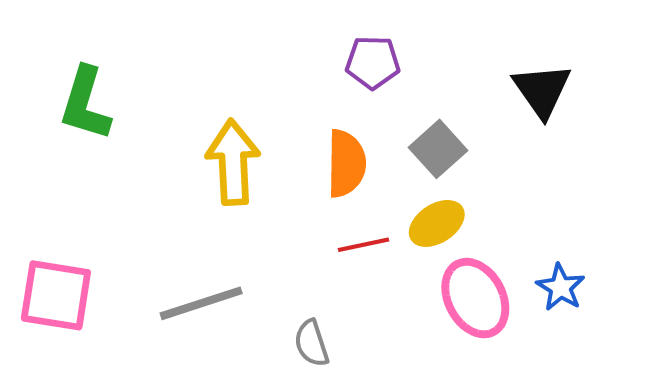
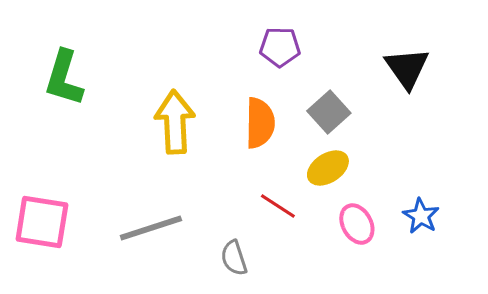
red line: (363, 245) -> (278, 206), moved, turned 45
pink ellipse: (475, 298) -> (357, 224), size x0.7

